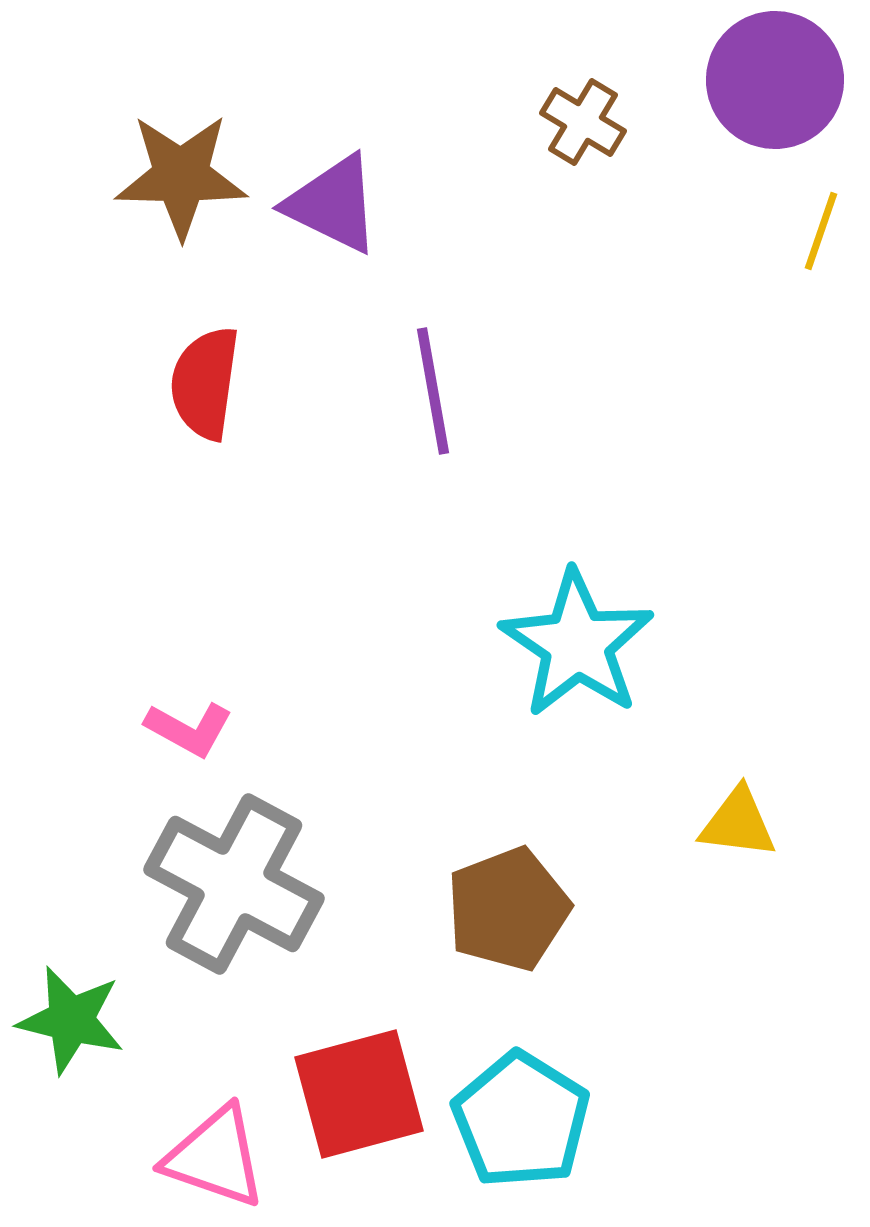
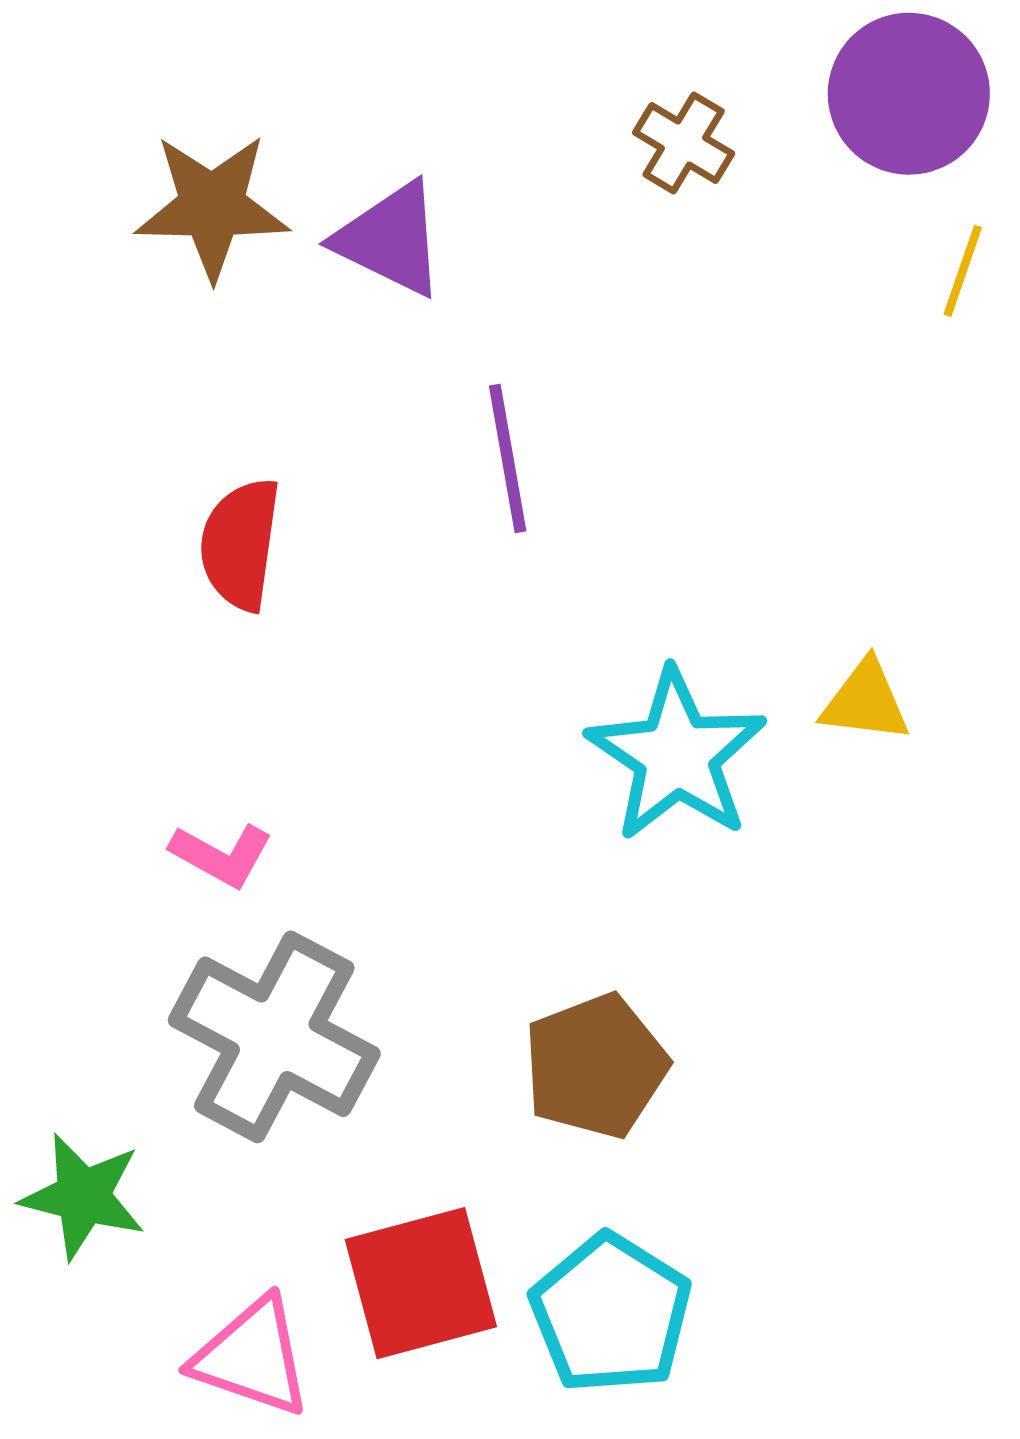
red semicircle: (205, 383) -> (240, 544), moved
yellow triangle: (738, 823) -> (865, 701), moved

